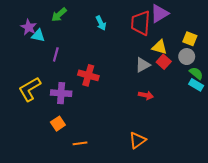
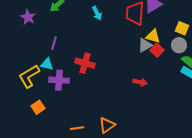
cyan triangle: (38, 36) -> (47, 64), moved
gray triangle: (143, 65) -> (145, 45), moved
orange square: (58, 124) -> (38, 107), moved
orange triangle: (138, 140) -> (107, 125), moved

